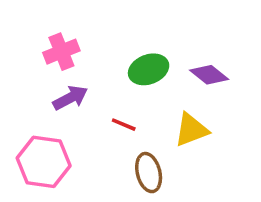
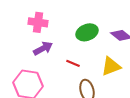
pink cross: (61, 52) -> (38, 22), turned 30

